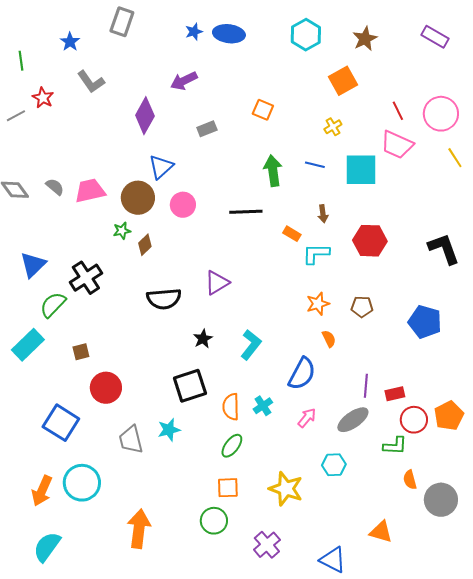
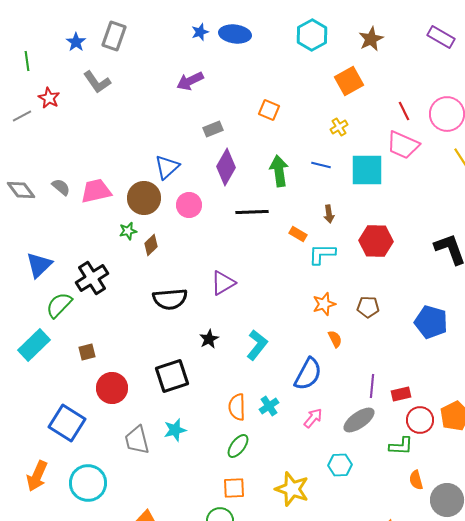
gray rectangle: (122, 22) -> (114, 36), moved
purple diamond: (145, 116) -> (226, 167), moved
black square: (190, 386) -> (172, 376), moved
orange arrow: (42, 491) -> (37, 476), moved

